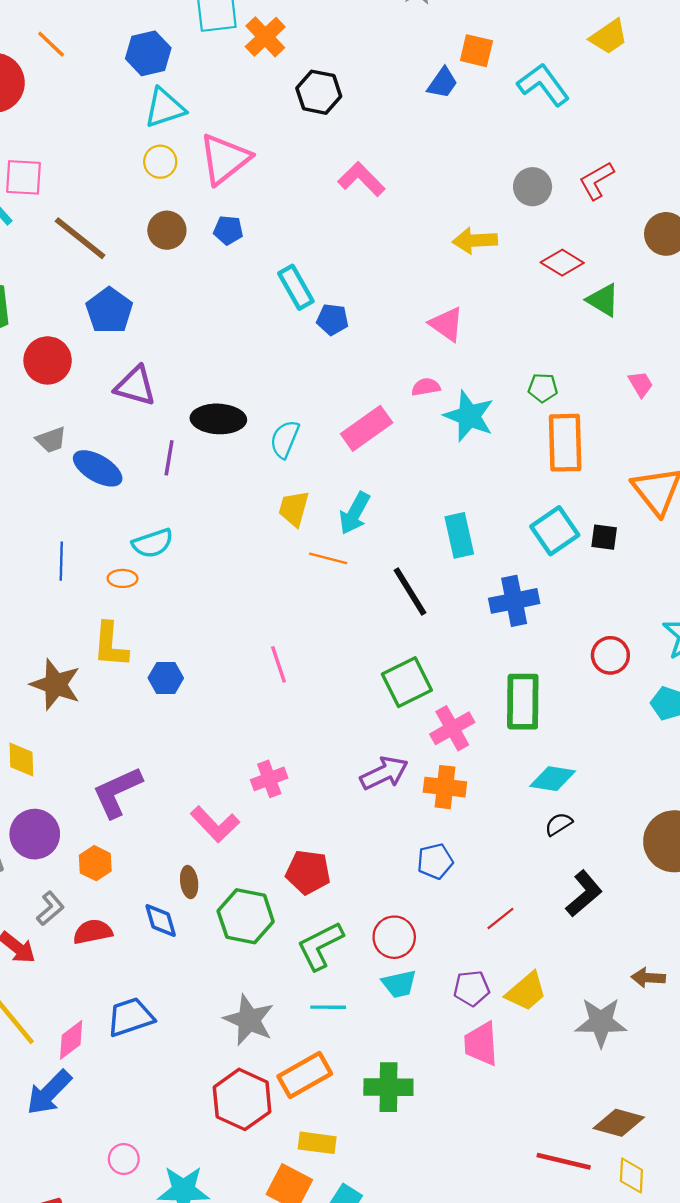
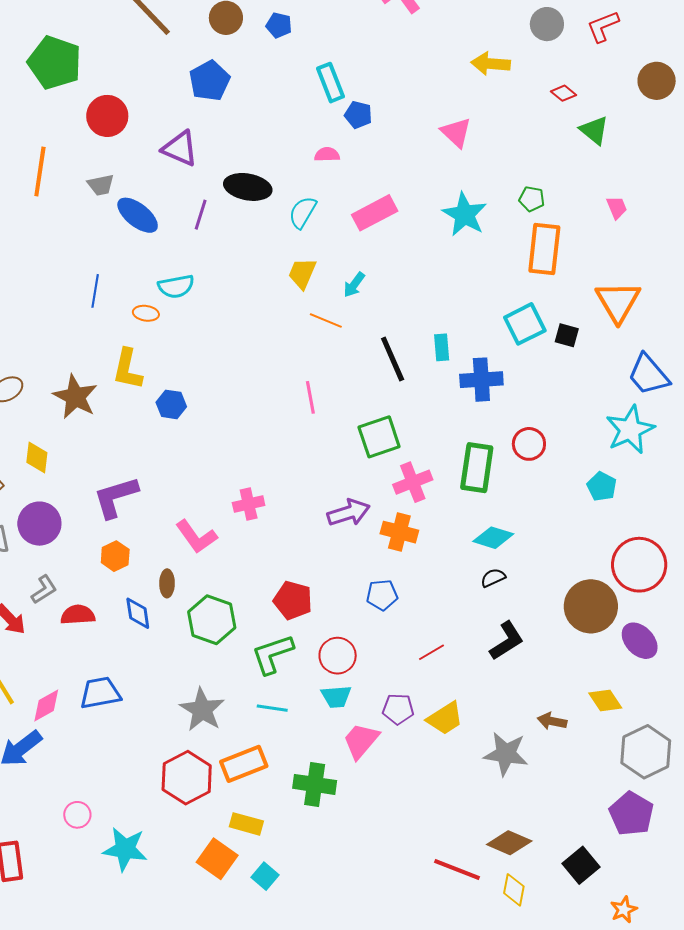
red diamond: (562, 263) -> (563, 93), size x0.7
blue pentagon: (109, 311) -> (210, 81), moved
pink semicircle: (426, 387) -> (327, 155), moved
cyan arrow: (355, 513) -> (354, 285), size x0.7
cyan rectangle: (459, 535) -> (442, 347), moved, size x0.7
red circle: (610, 655) -> (529, 444), moved
pink line: (278, 664) -> (310, 397), moved
orange hexagon: (95, 863) -> (115, 556), moved
red pentagon: (308, 872) -> (293, 600), moved
pink trapezoid: (481, 1044) -> (361, 741), moved, turned 36

